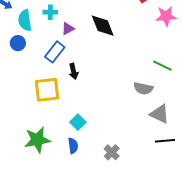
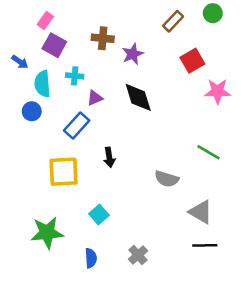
black arrow: (74, 71) -> (109, 157), moved
gray semicircle: (143, 88) -> (167, 179), moved
blue semicircle: (73, 146) -> (91, 258), moved

